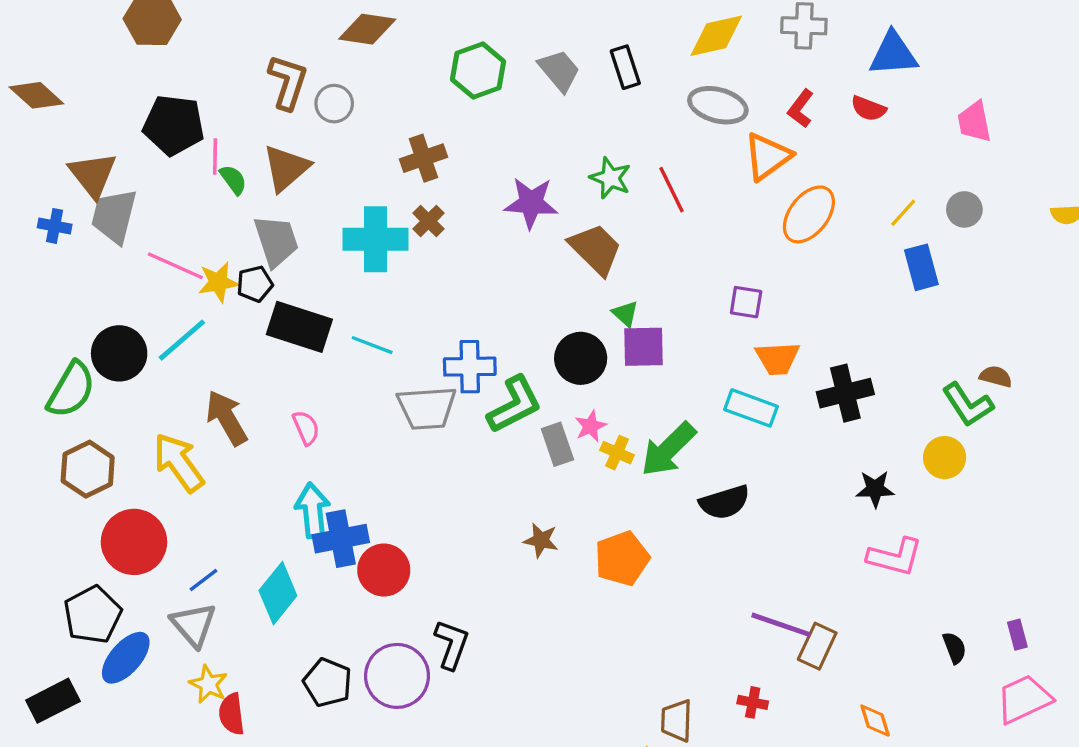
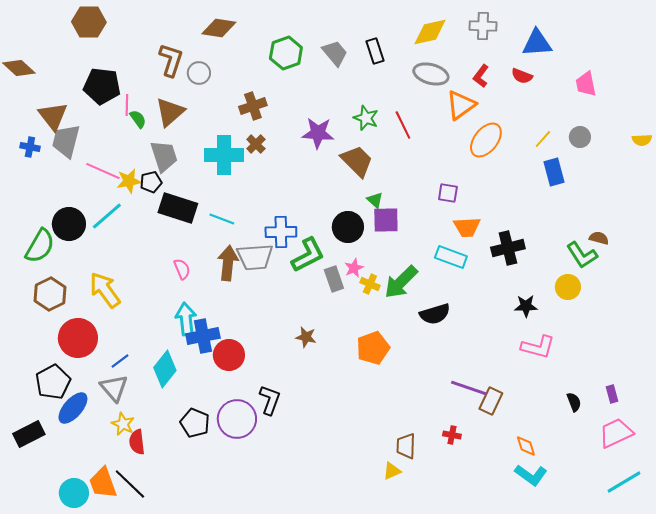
brown arrow: (227, 418) -> (228, 263), moved, turned 36
brown star: (541, 540) -> (306, 337), moved

